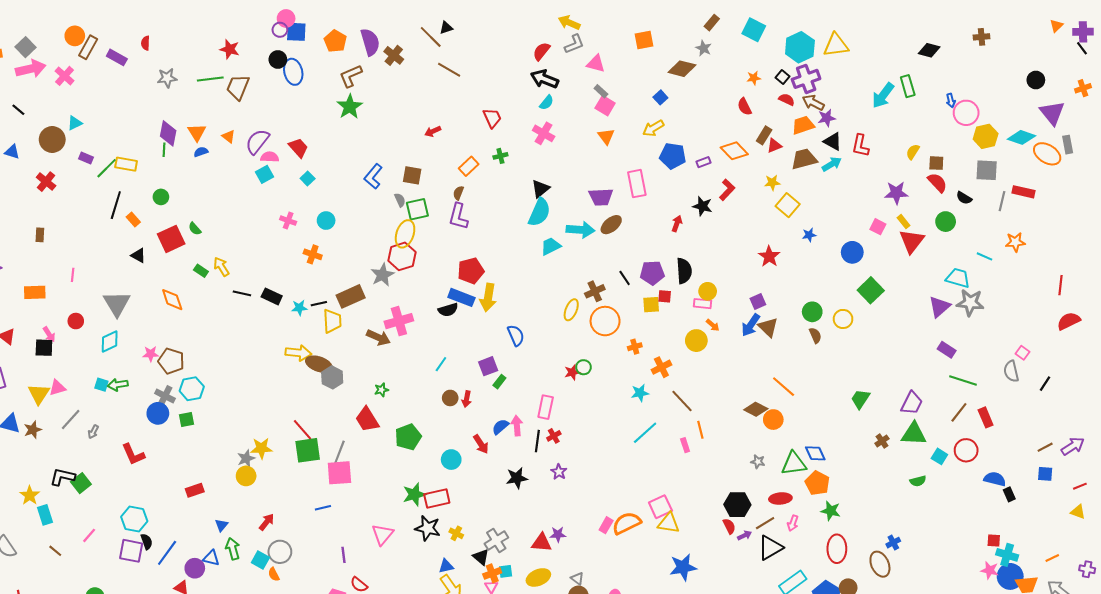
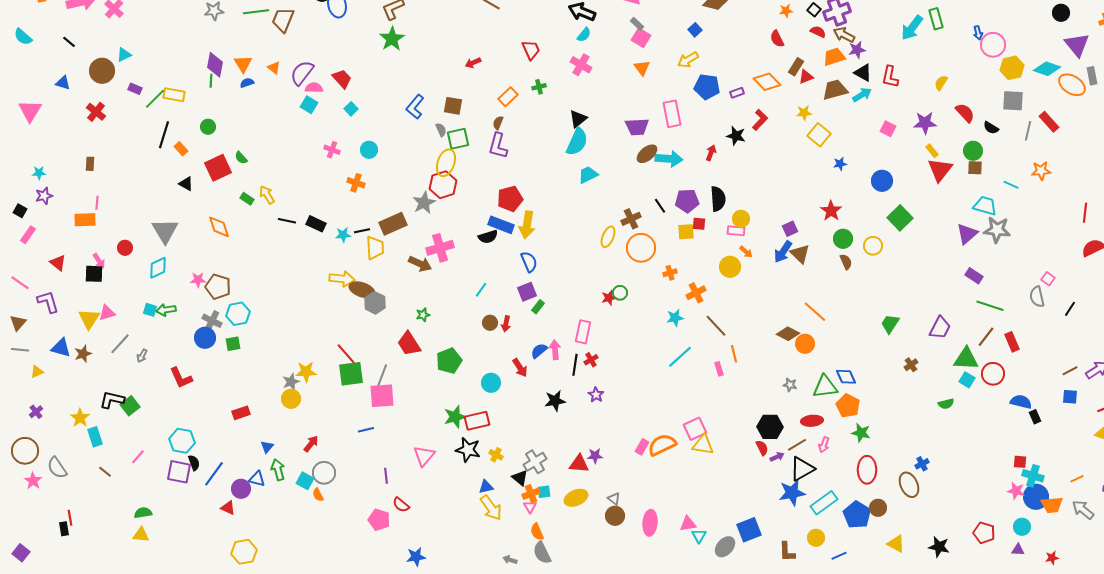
brown square: (936, 163) -> (975, 168), moved
cyan square: (265, 174) -> (309, 105), turned -30
red rectangle: (1024, 192) -> (1049, 122), turned 35
pink square: (878, 227) -> (888, 129), moved
cyan arrow: (580, 230) -> (669, 159), moved
red star: (769, 256) -> (831, 211), moved
pink line: (73, 275) -> (97, 203), moved
blue semicircle: (516, 335) -> (529, 262), moved
green triangle: (914, 434) -> (966, 359), moved
blue star: (683, 567) -> (792, 493), moved

